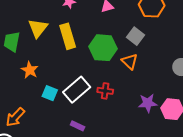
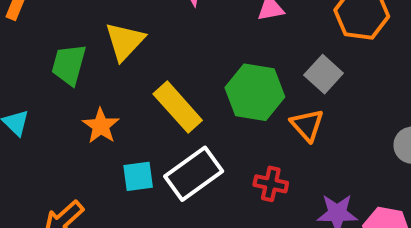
yellow rectangle: (68, 36) -> (178, 107), moved, turned -30
red cross: (105, 91) -> (271, 184), moved
cyan square: (50, 93) -> (138, 176), turned -35

